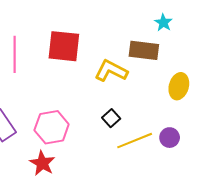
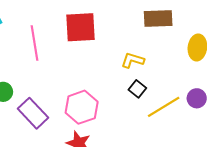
yellow L-shape: (111, 71) -> (133, 60), moved, size x0.7

